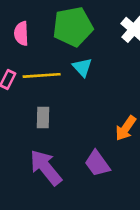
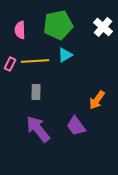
cyan triangle: (82, 67) -> (65, 55), turned 42

